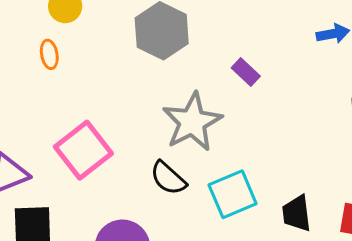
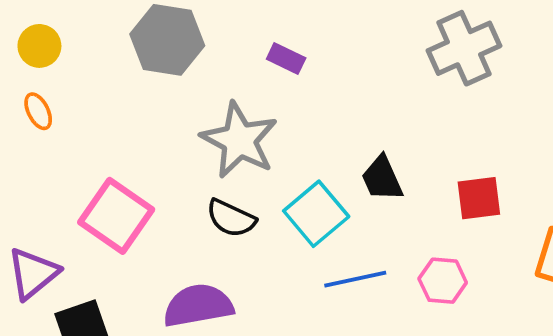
black trapezoid: (297, 213) -> (382, 178), moved

